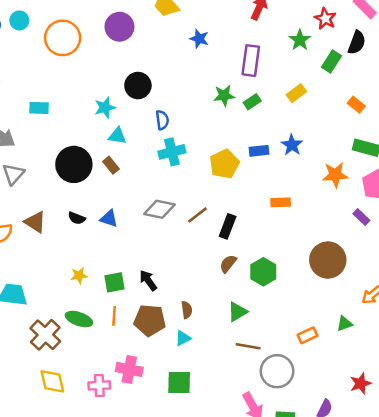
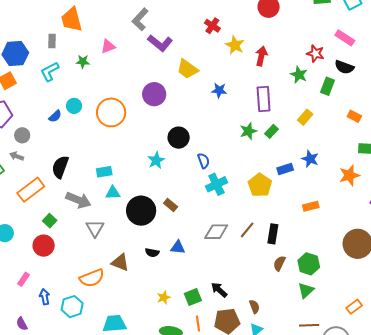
black semicircle: (357, 43) -> (344, 67), turned 102
cyan triangle: (117, 136) -> (113, 193), moved
green triangle: (237, 312) -> (306, 290), moved

